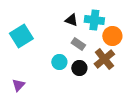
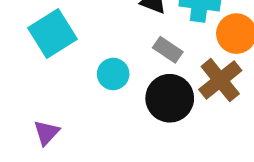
cyan circle: (59, 62) -> (113, 74), moved
black circle: (79, 68) -> (170, 98), size x1.5

